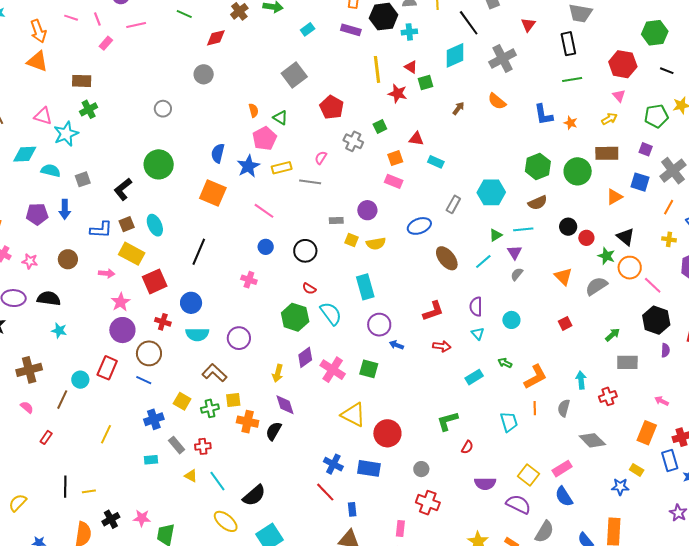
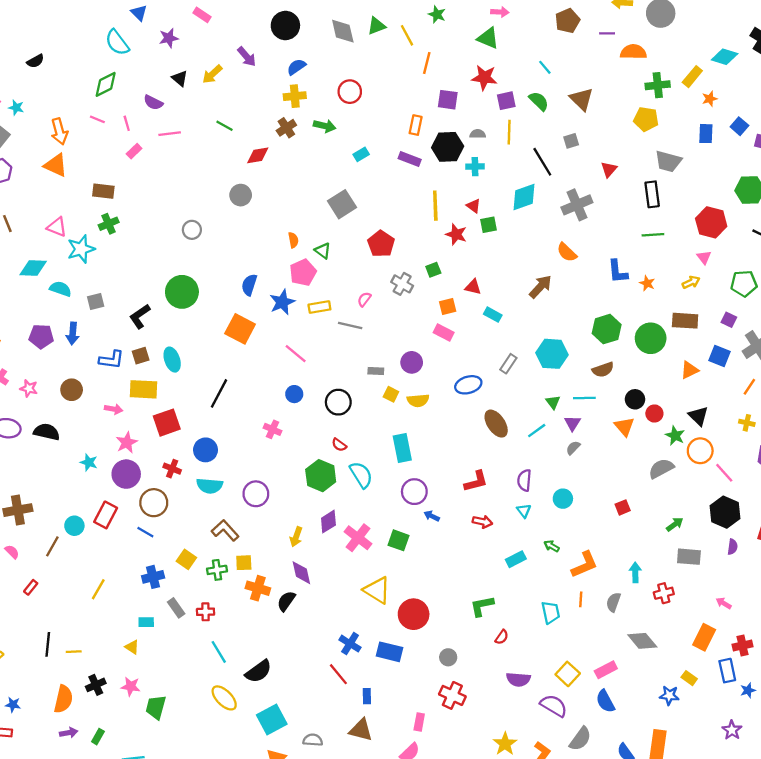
brown arrow: (458, 108) -> (540, 287), moved, size x1.6
green triangle: (496, 235) -> (553, 402), turned -40
yellow rectangle: (132, 254) -> (144, 389), turned -30
orange triangle: (563, 276) -> (624, 427), moved
cyan star: (59, 331) -> (89, 462), moved
yellow triangle: (191, 476) -> (132, 647), moved

